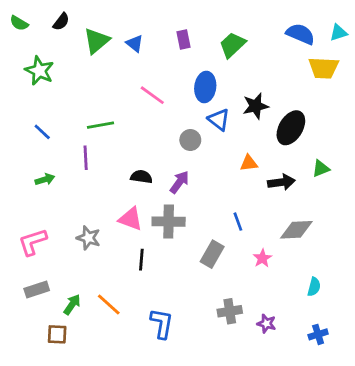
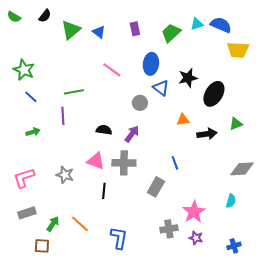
cyan triangle: (338, 33) -> (197, 24), moved
green star: (39, 71) -> (24, 70), moved
gray diamond: (296, 230) -> (242, 169), moved
pink star: (262, 258) -> (194, 212), moved, size x1.6
cyan semicircle: (314, 287) -> (231, 201), moved

